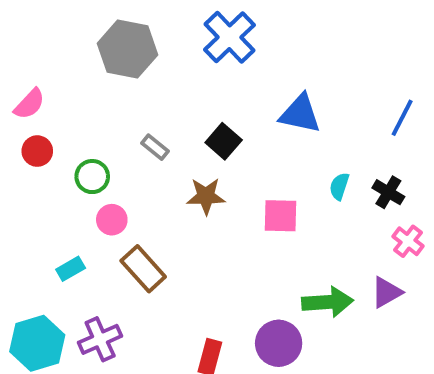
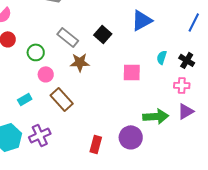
blue triangle: (300, 114) -> (142, 20), turned -40
gray rectangle: (155, 147) -> (68, 37), size x1.5
brown star: (206, 196) -> (80, 62), moved
pink cross: (408, 241) -> (182, 85), moved, turned -35

